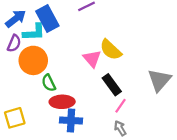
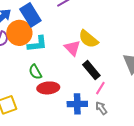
cyan L-shape: (34, 32) -> (37, 44), moved
orange circle: (33, 60) -> (19, 33), moved
blue cross: (71, 120) -> (77, 104), moved

